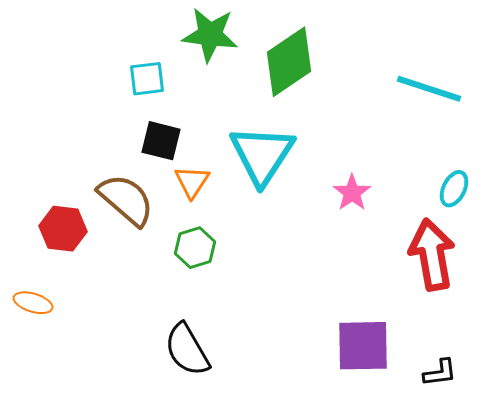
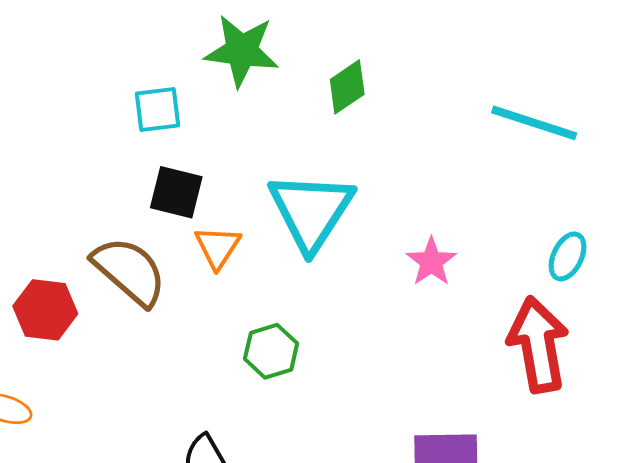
green diamond: (289, 62) -> (347, 87), size x0.6
green hexagon: (195, 248) -> (271, 351), moved

